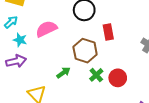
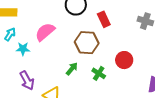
purple arrow: (16, 61) -> (27, 81), moved, turned 90
green cross: (96, 75) -> (99, 73), moved

